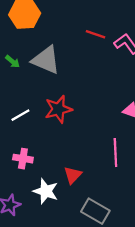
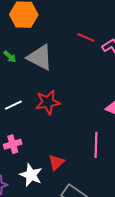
pink cross: (23, 159) -> (13, 144), turned -30

